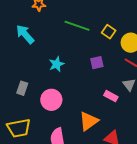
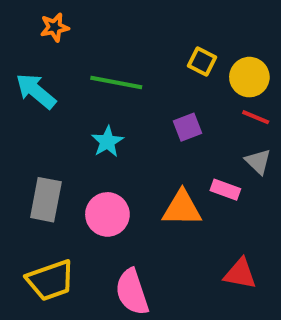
green line: (77, 26) -> (116, 82), moved
gray rectangle: (22, 88) -> (46, 200), size x1.5
orange triangle: (89, 121) -> (182, 208), moved, turned 45

